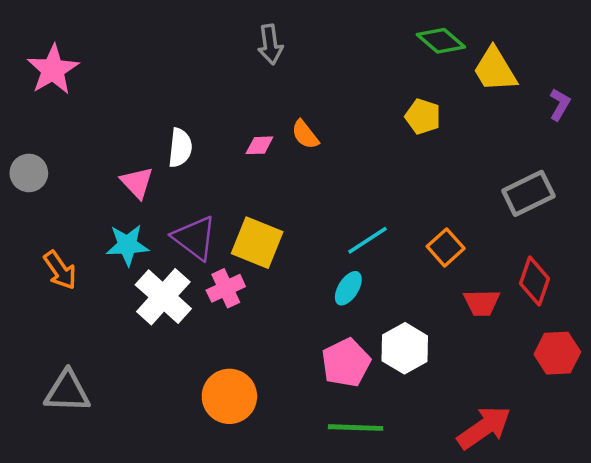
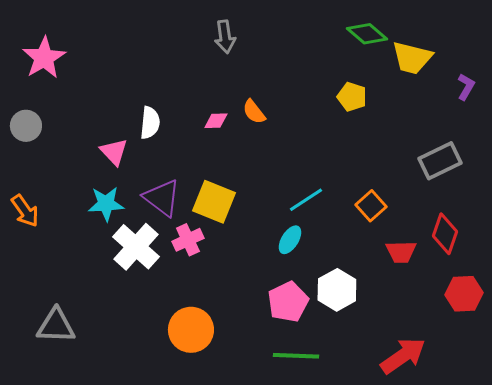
yellow trapezoid: (495, 70) -> (412, 58), turned -45
gray circle: (29, 173) -> (26, 126), moved
orange arrow: (60, 270) -> (25, 211), moved

